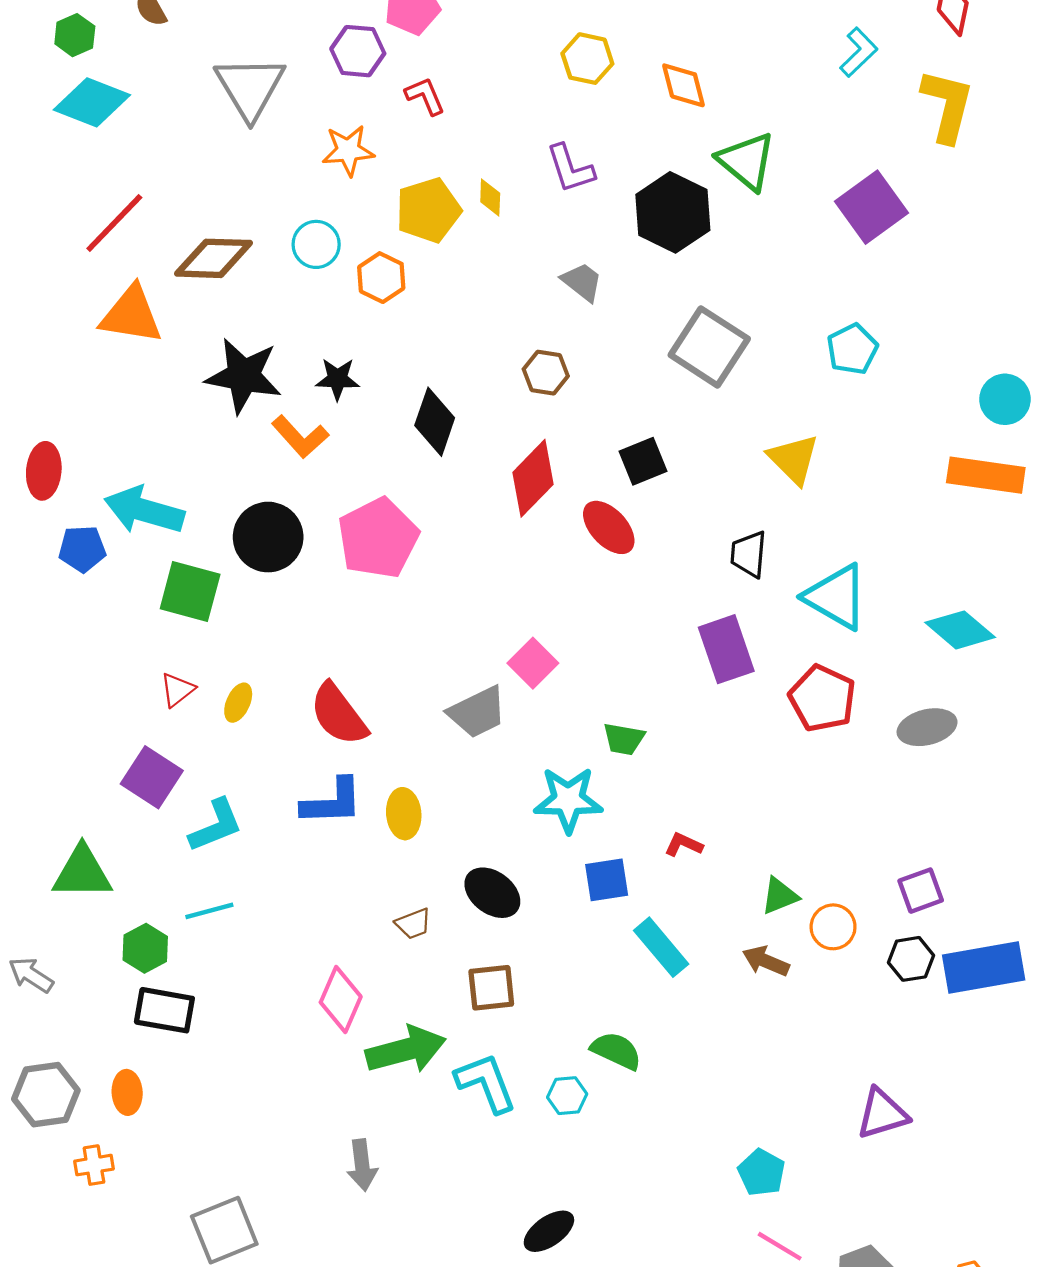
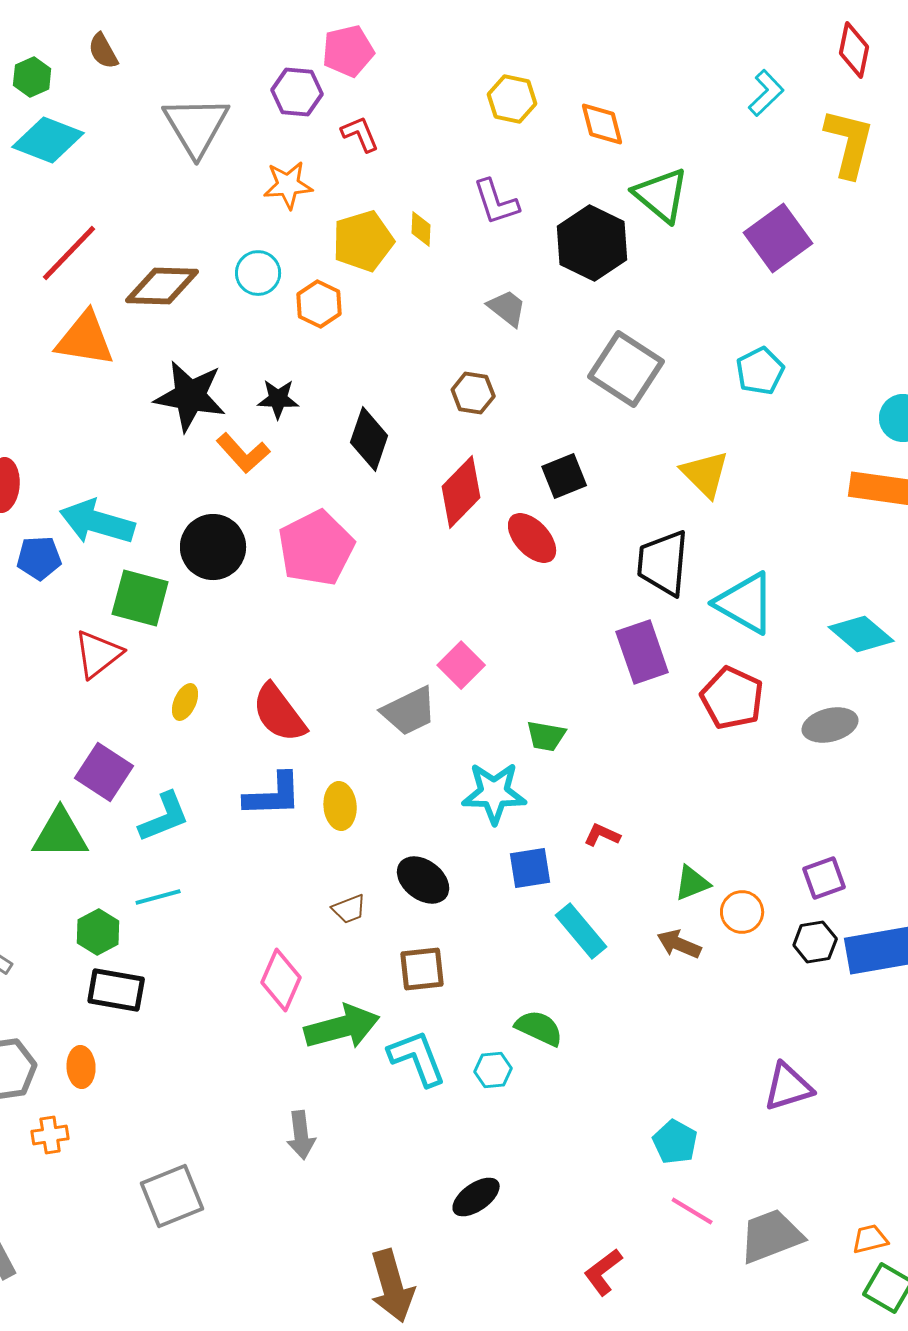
black trapezoid: (749, 554) -> (663, 563), size x1.5
red triangle: (177, 690) -> (98, 654), moved, size x1.5
green triangle: (82, 872) -> (60, 834), moved

